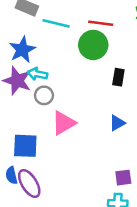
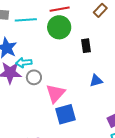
blue triangle: (117, 123) -> (96, 81), turned 32
blue square: (25, 146) -> (65, 114), moved

